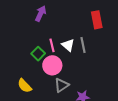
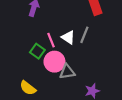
gray line: (83, 45) -> (84, 35), turned 42
gray triangle: (62, 85) -> (67, 72), moved, turned 35

